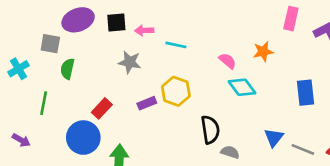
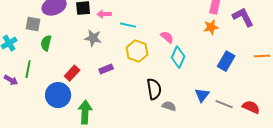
orange star: (263, 52) -> (211, 27), moved
cyan diamond: (242, 87) -> (178, 57), turned 60
yellow hexagon: (176, 91) -> (137, 51), moved
blue rectangle: (305, 93) -> (226, 61), turned 36
purple arrow: (21, 140) -> (11, 80), moved

